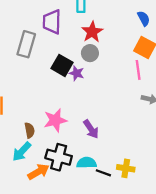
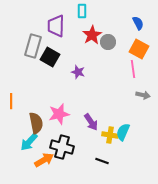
gray circle: (90, 53) -> (108, 42), moved
black square: (62, 65) -> (50, 57), moved
brown semicircle: (30, 130) -> (36, 123), size x1.5
cyan semicircle: (87, 163) -> (123, 132), moved, turned -66
yellow cross: (126, 168) -> (110, 135), moved

